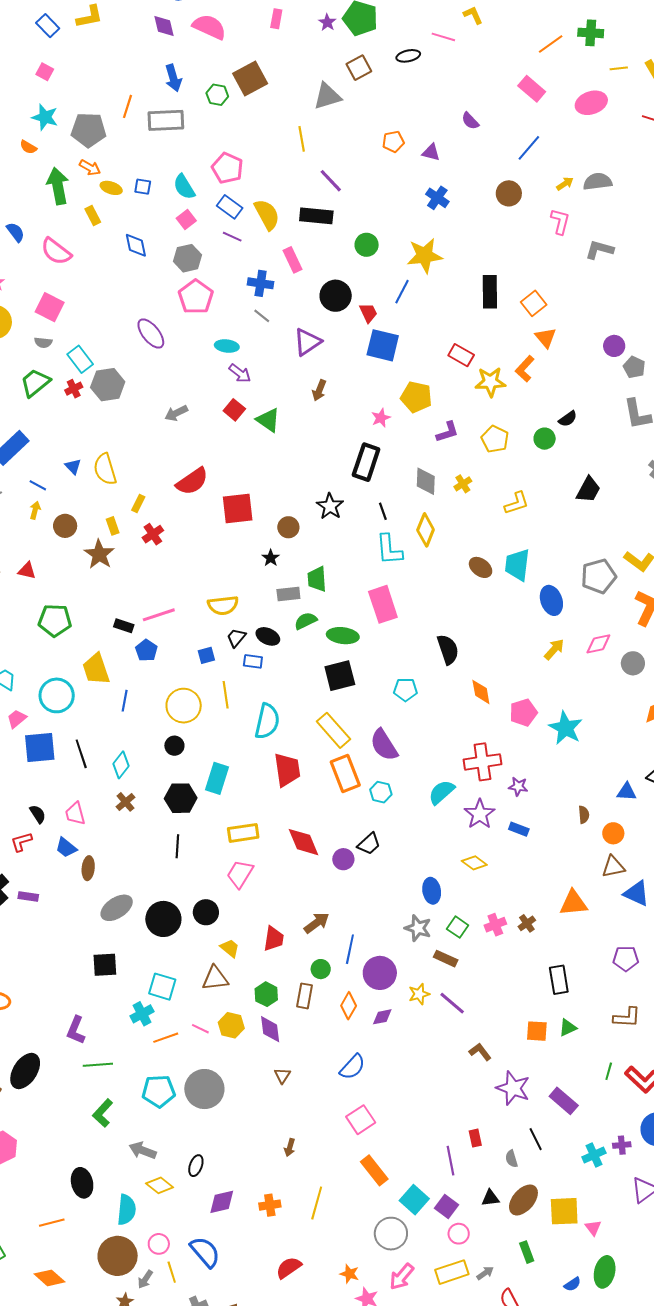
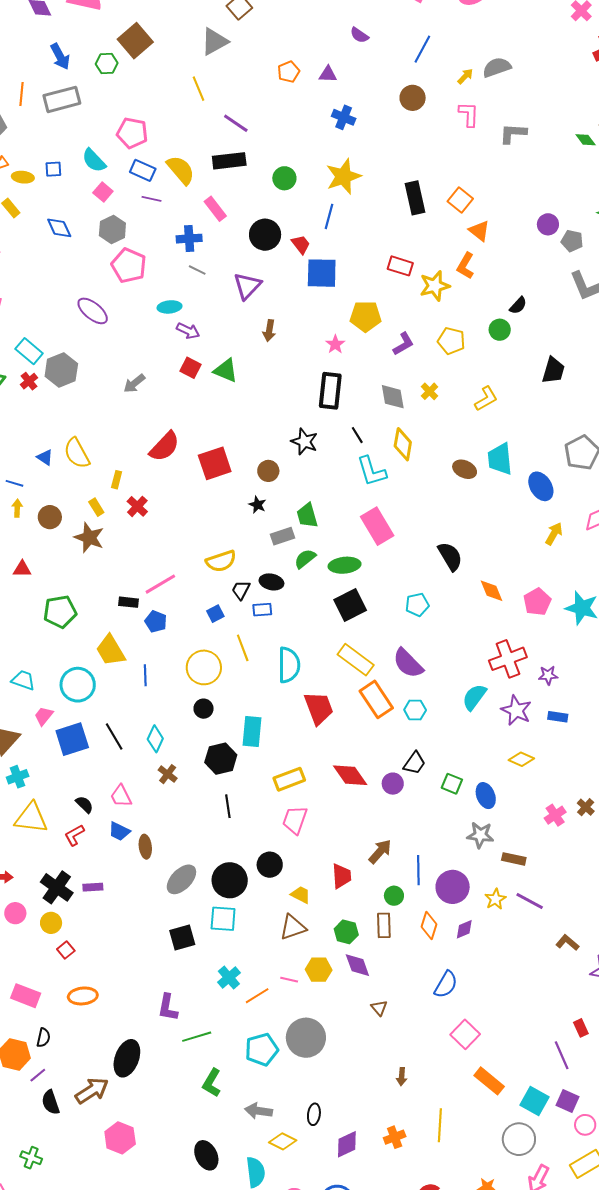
green square: (458, 927) -> (452, 784), moved
cyan square: (162, 987) -> (223, 919), moved

